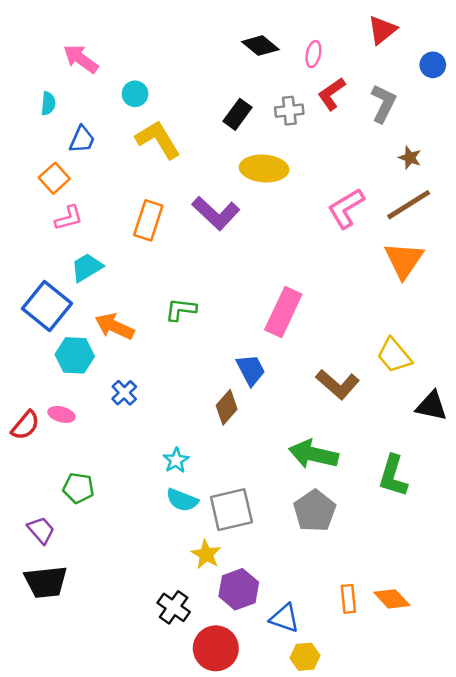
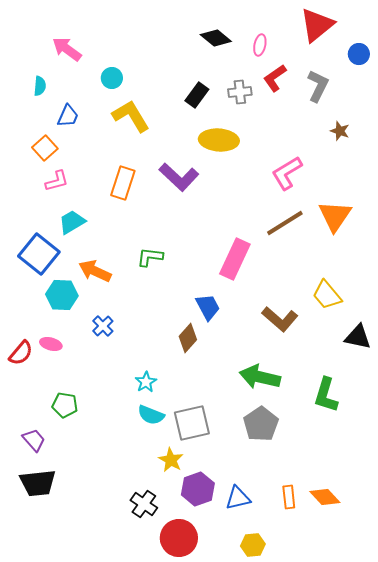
red triangle: (382, 30) -> (317, 25), size x1.4
brown line: (409, 205) -> (285, 223), moved
blue triangle: (285, 618) -> (238, 498), moved, turned -32

